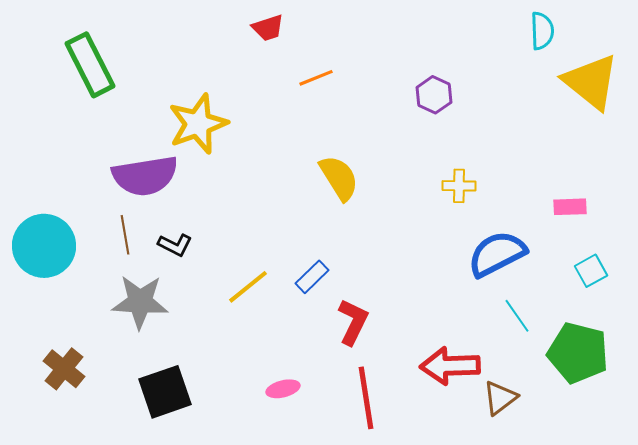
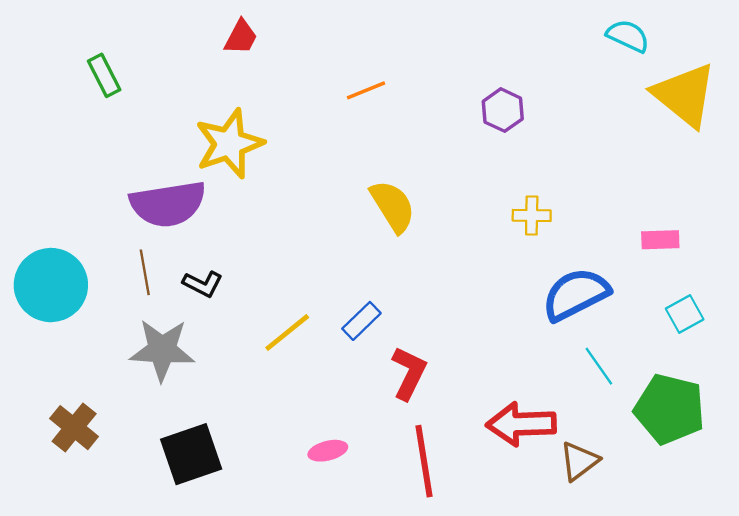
red trapezoid: (268, 28) -> (241, 37), moved, turned -44
cyan semicircle: (542, 31) -> (628, 36), turned -63
green rectangle: (90, 65) -> (104, 75), size x0.6

